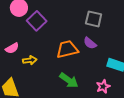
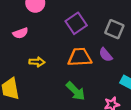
purple square: (37, 21) -> (76, 23), moved
pink semicircle: (12, 48) -> (20, 33), moved

